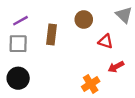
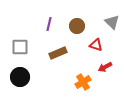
purple line: (20, 21) -> (49, 24), moved, turned -48
brown rectangle: (51, 34) -> (58, 53), moved, turned 60

